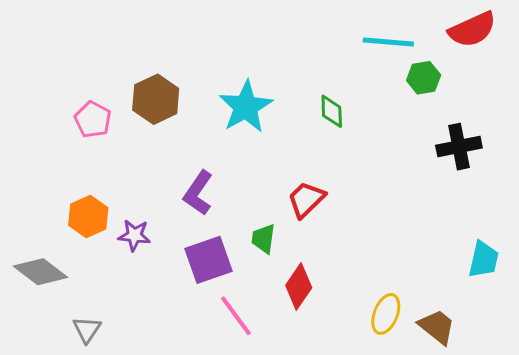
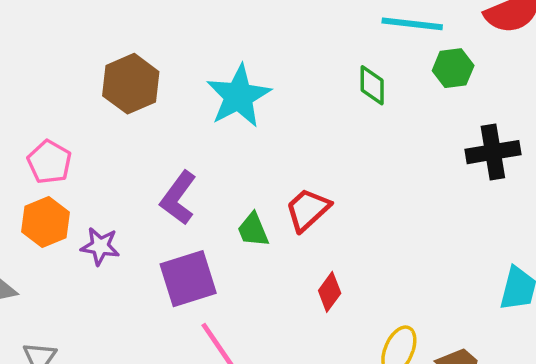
green diamond: (332, 111) -> (372, 85), moved
pink pentagon: (93, 120) -> (49, 162), moved
green trapezoid: (263, 239) -> (253, 230), moved, turned -32
red diamond: (299, 286) -> (330, 292), moved, size x0.7

